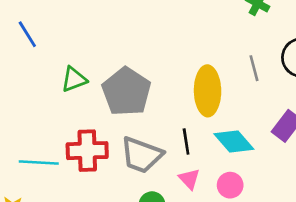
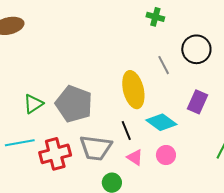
cyan line: (39, 162) -> (20, 143), moved

